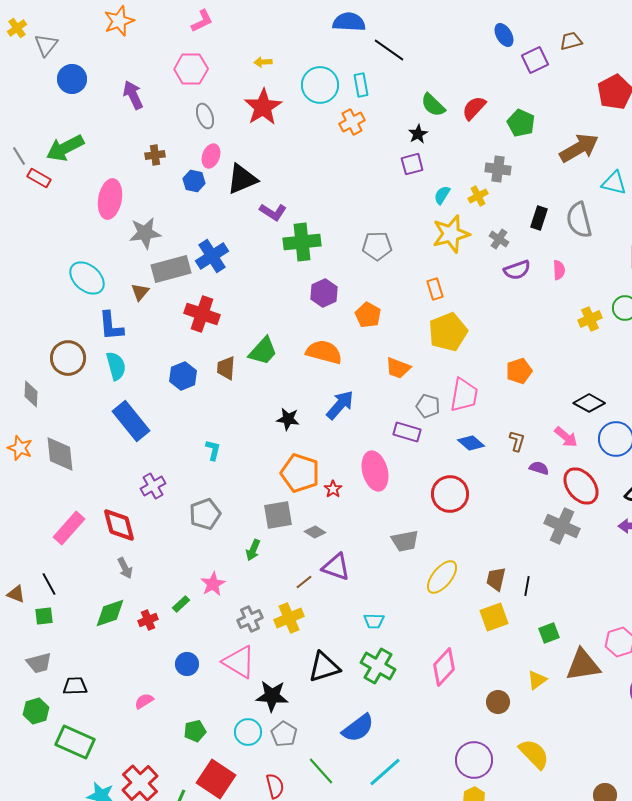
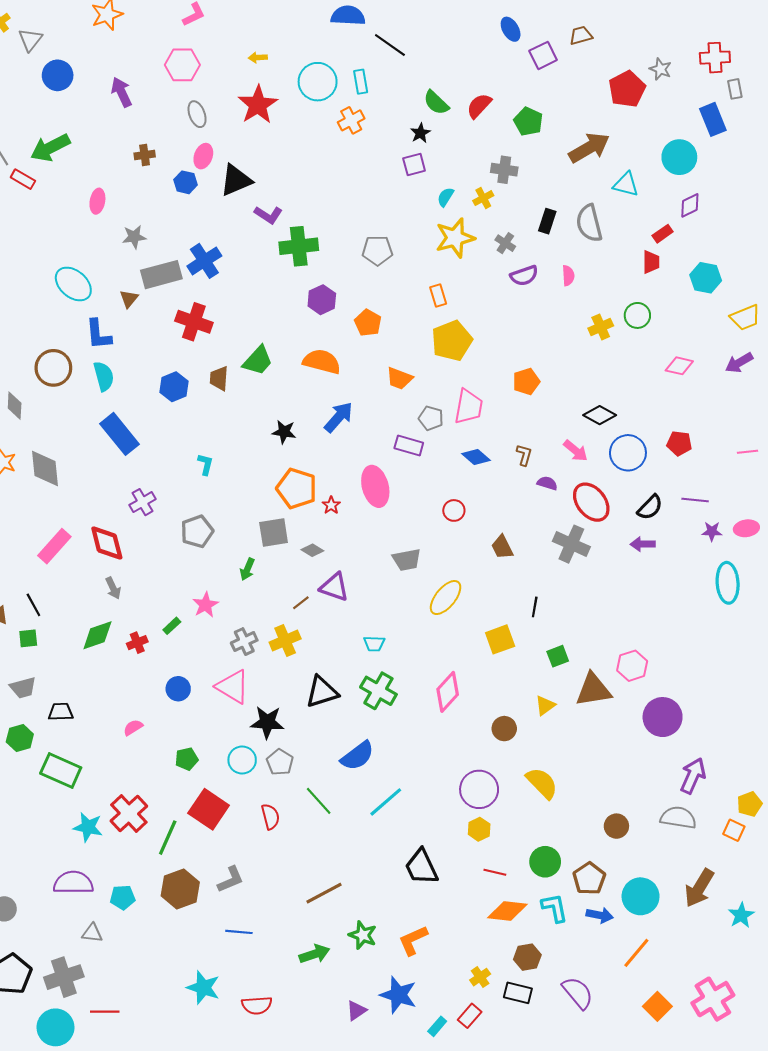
pink ellipse: (110, 199) -> (97, 201), size x0.6
gray star: (145, 233) -> (134, 237), size x0.7
red circle: (450, 494) -> (454, 510), size x0.6
brown trapezoid: (496, 579) -> (502, 547), moved, turned -40

